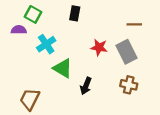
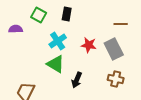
green square: (33, 14) -> (39, 15), moved
cyan cross: (46, 44) -> (58, 41), moved

